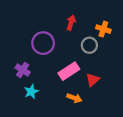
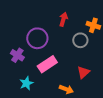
purple cross: (23, 70) -> (17, 55), moved
pink rectangle: (69, 71) -> (47, 64), moved

